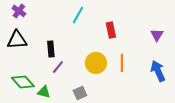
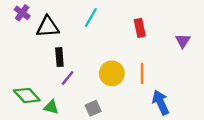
red rectangle: (111, 30) -> (140, 28), moved
black triangle: (17, 40) -> (48, 27), moved
blue arrow: (158, 71) -> (161, 102), moved

